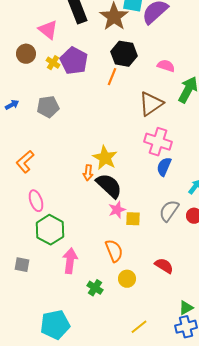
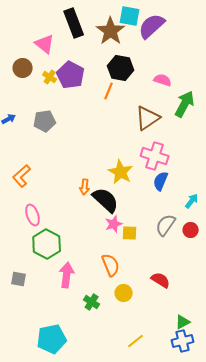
yellow star: (105, 158) -> (121, 172), moved

